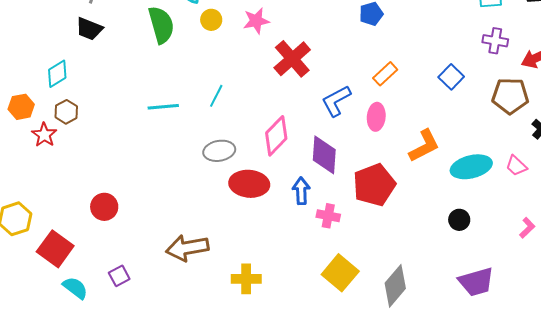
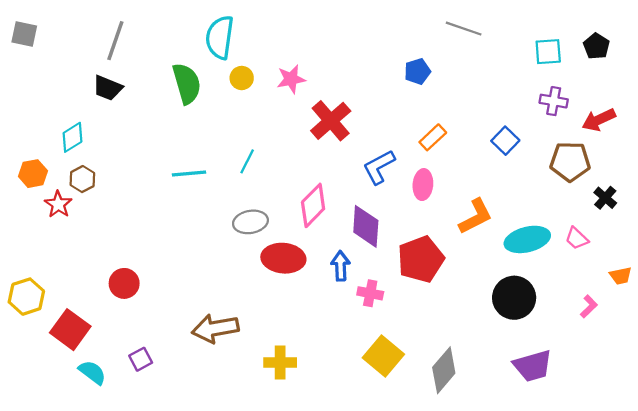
black circle: (459, 220) -> (514, 298), size x1.8

